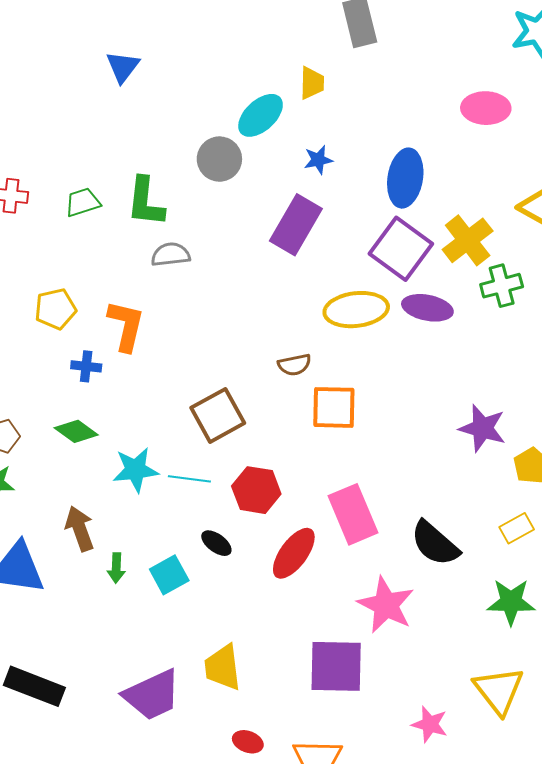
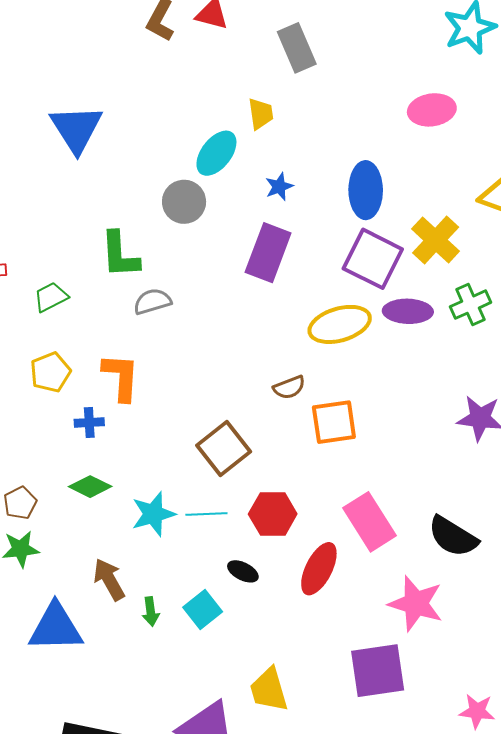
blue triangle: (123, 67) -> (76, 129), size x1.6
green trapezoid: (83, 202) -> (51, 297), moved
green cross: (502, 286) -> (471, 305), moved

